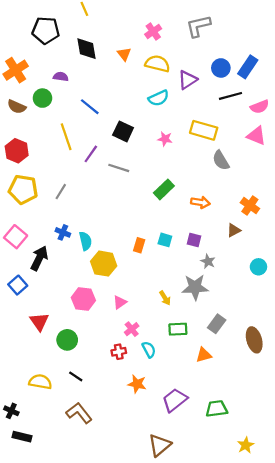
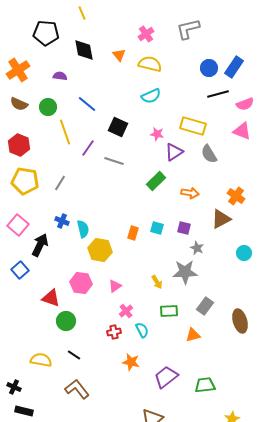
purple triangle: (188, 80) -> (174, 152), moved
green circle: (42, 98) -> (48, 107), moved
brown triangle: (234, 230) -> (221, 219), size x1.5
red triangle: (39, 322) -> (51, 298), moved, turned -36

